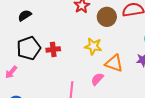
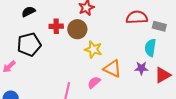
brown circle: (107, 17) -> (77, 29), moved
red cross: (53, 49) -> (56, 26), moved

